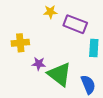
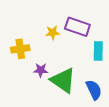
yellow star: (50, 12) -> (53, 33), moved

